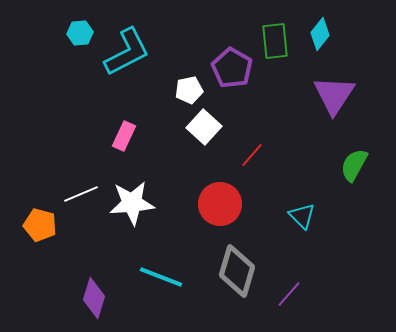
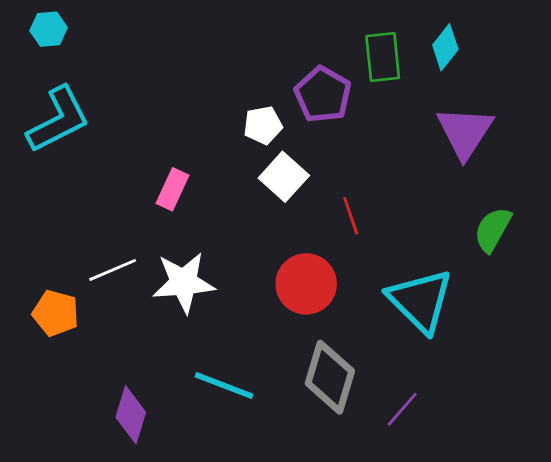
cyan hexagon: (80, 33) -> (49, 29), moved
cyan L-shape: (127, 52) -> (58, 120), moved
red line: (252, 155) -> (351, 216), turned -60
cyan triangle: (302, 216) -> (420, 301), size x1.8

